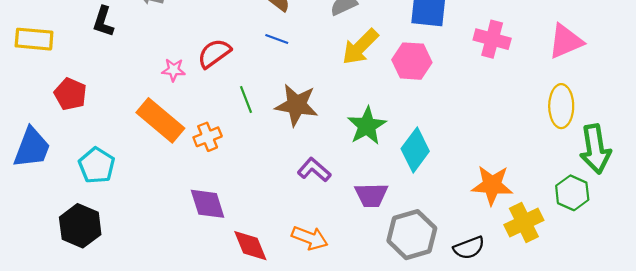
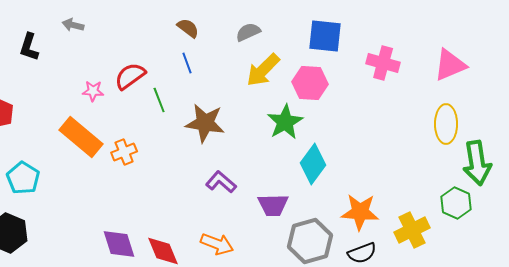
blue line: (277, 39) -> (187, 63), turned 50
green line: (246, 99) -> (159, 100), moved
green star: (367, 126) -> (285, 122), moved
orange star: (492, 185) -> (360, 212), moved
purple diamond: (208, 204) -> (119, 244), moved

